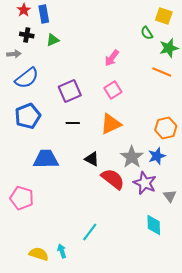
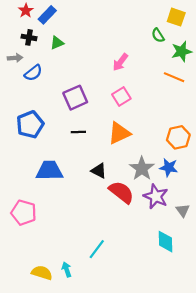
blue rectangle: (44, 14) -> (47, 15), turned 54
blue semicircle: (27, 78) -> (33, 73), moved, size x0.7
blue star: (157, 156) -> (169, 167), turned 30

